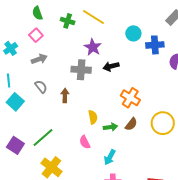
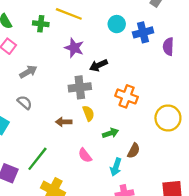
gray arrow: (39, 59) -> (28, 72), moved
gray cross: (81, 70) -> (80, 87), moved
brown arrow: (65, 95) -> (64, 122), moved, turned -80
yellow semicircle: (93, 117) -> (88, 113), moved
brown semicircle: (131, 124) -> (134, 151), moved

